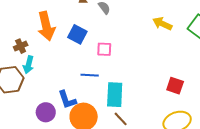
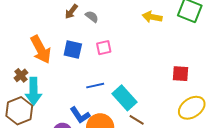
pink square: (104, 49) -> (104, 48), moved
cyan arrow: (29, 65) -> (34, 91), size x1.5
cyan rectangle: (115, 95) -> (125, 98), turned -30

